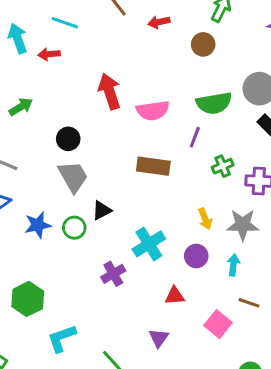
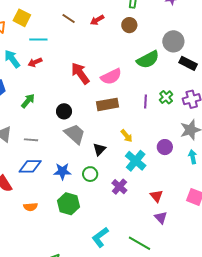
purple line: (195, 137) -> (145, 101), moved
brown rectangle: (153, 166) -> (107, 104), moved
yellow arrow: (205, 219) -> (127, 136), moved
blue star: (38, 225) -> (62, 171), turned 30
green circle: (74, 228) -> (90, 174), moved
purple circle: (196, 256) -> (165, 147), moved
red triangle: (175, 296) -> (156, 196), moved, turned -48
green hexagon: (28, 299) -> (69, 204), moved

